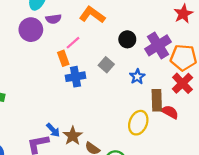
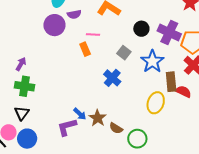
pink line: (73, 43) -> (93, 35), turned 48
purple cross: (158, 45) -> (169, 32), turned -30
blue cross: (76, 77) -> (112, 78), moved, turned -36
blue star: (137, 77) -> (152, 61), size x1.6

